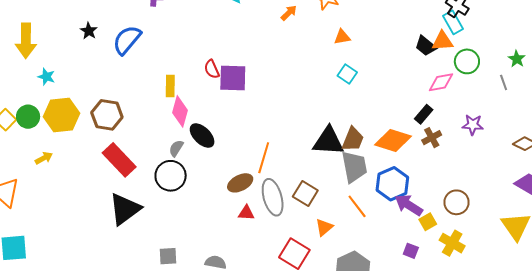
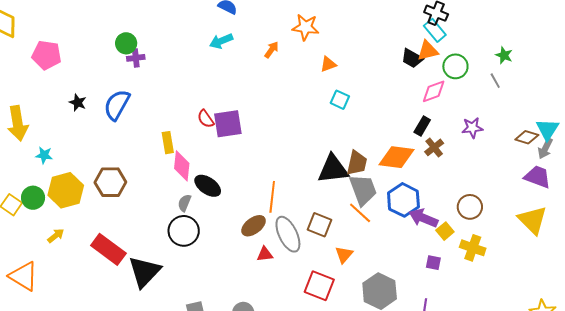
red rectangle: (119, 160) -> (108, 249), moved
orange line: (357, 206) -> (360, 213), moved

